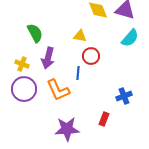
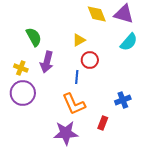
yellow triangle: (80, 36) -> (79, 40), turned -40
orange L-shape: (58, 90) -> (74, 104), moved

